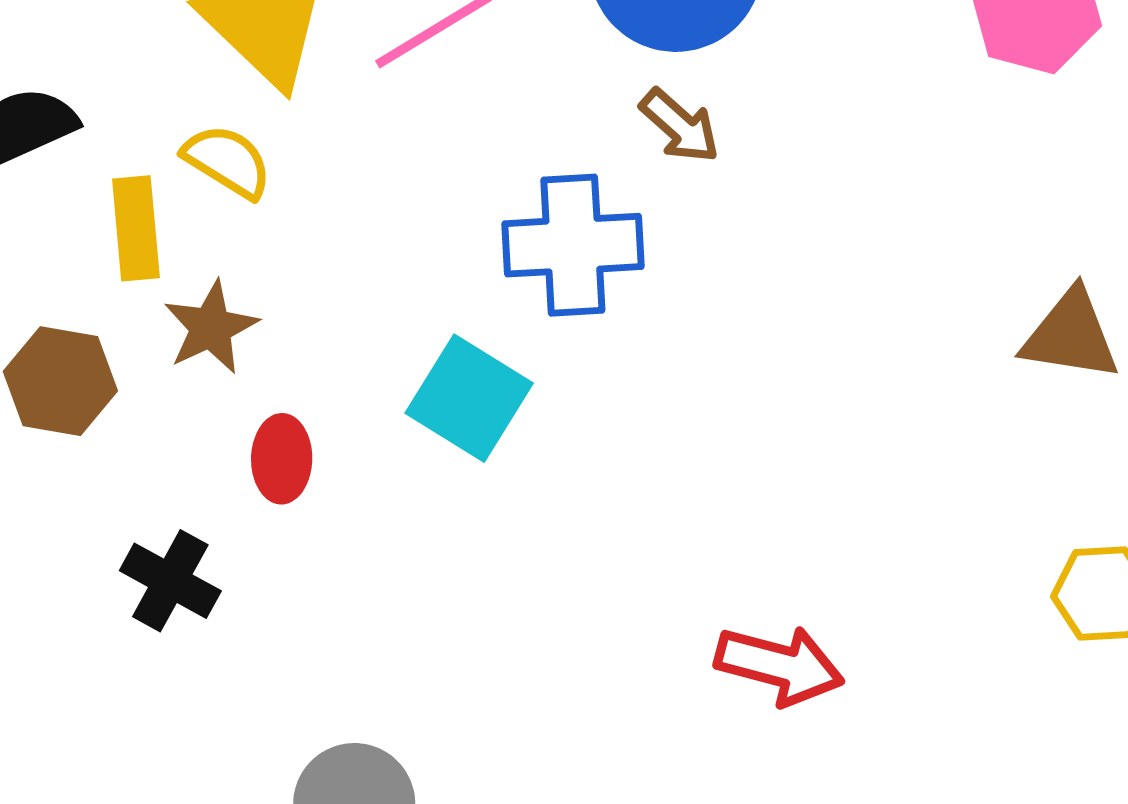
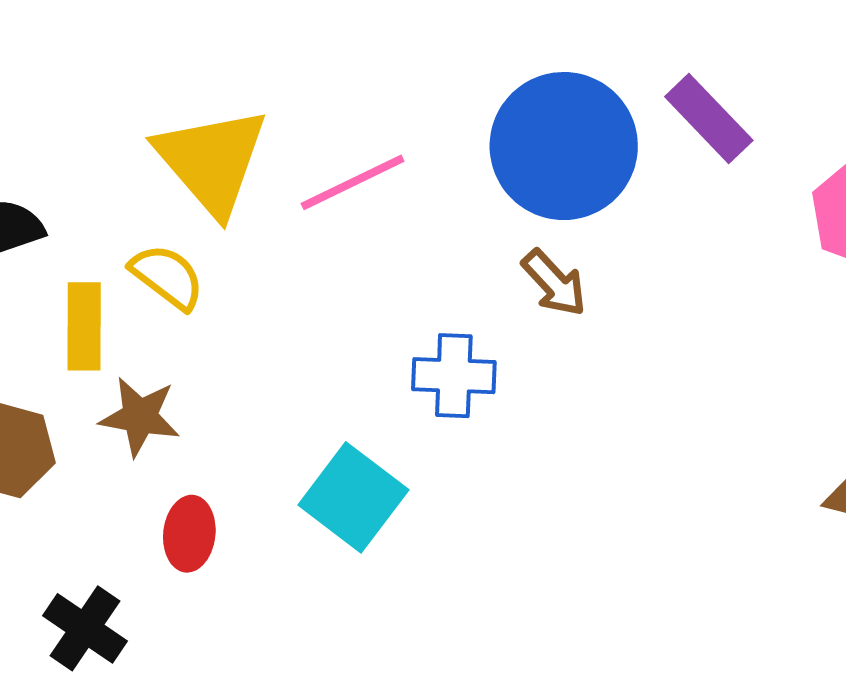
blue cross: (573, 245) -> (454, 376), size x0.7
brown star: (211, 327) -> (140, 417), turned 30

